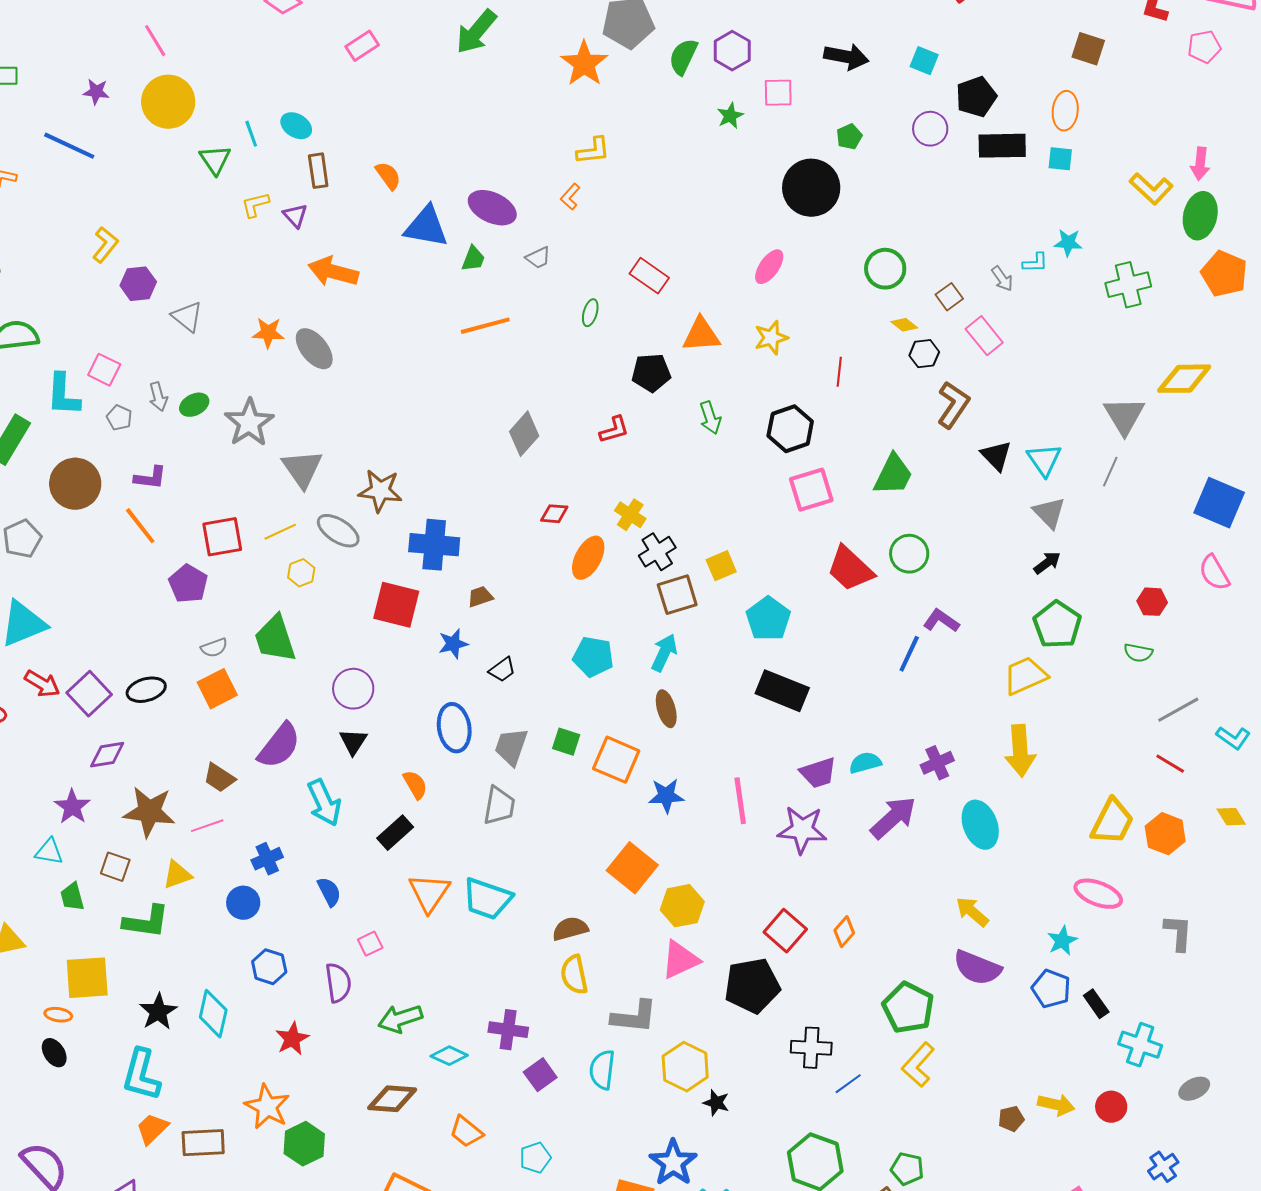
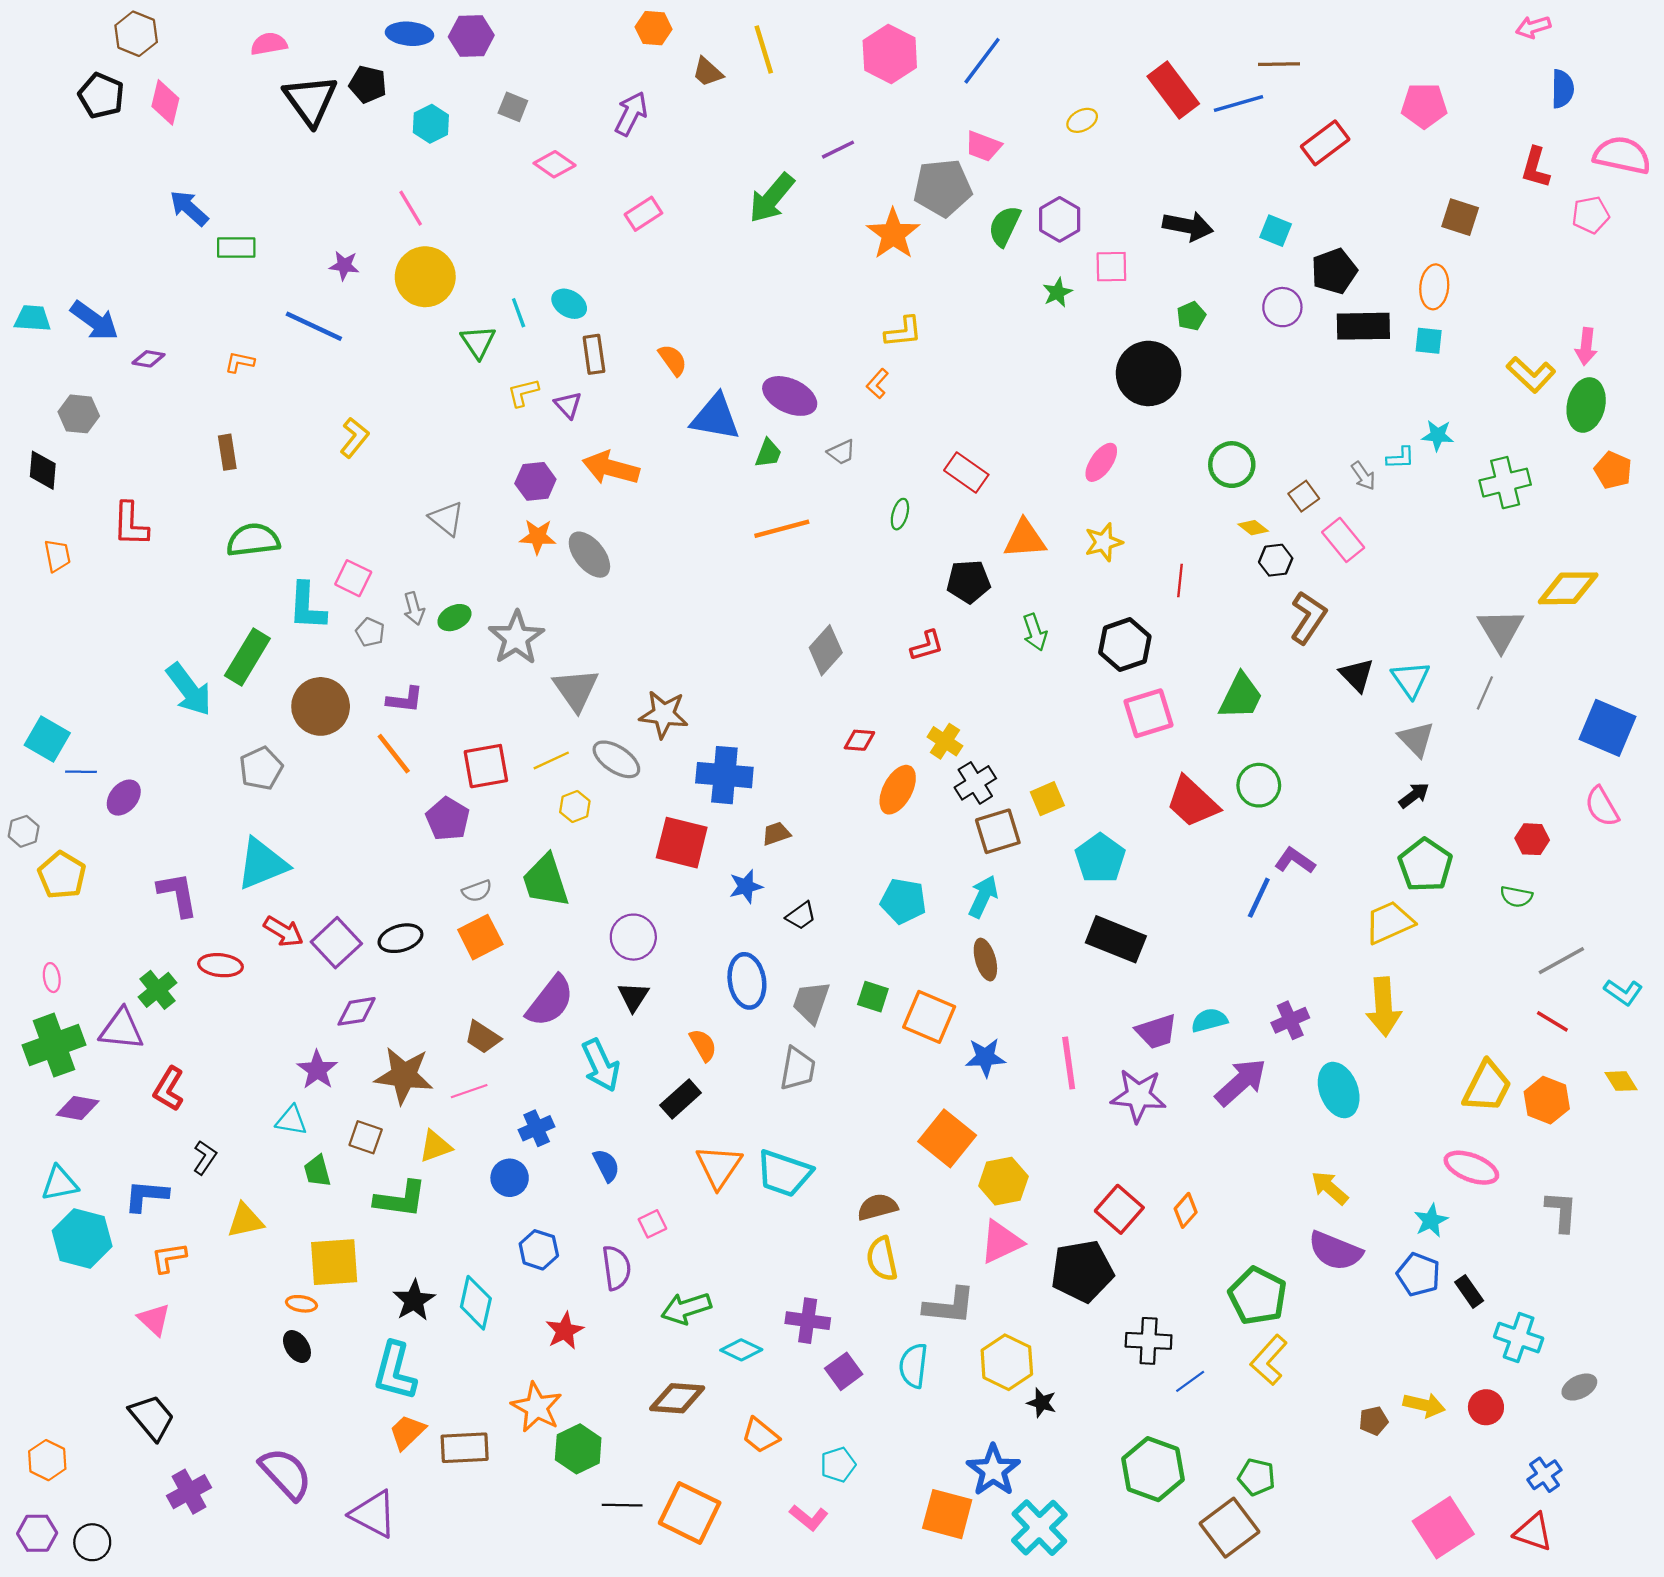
orange pentagon: (1224, 274) -> (1613, 470), size x0.7
purple hexagon: (138, 284) -> (535, 481), moved

